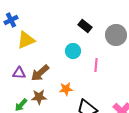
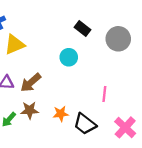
pink line: (96, 65) -> (104, 94), moved
orange star: (66, 89) -> (61, 114), moved

